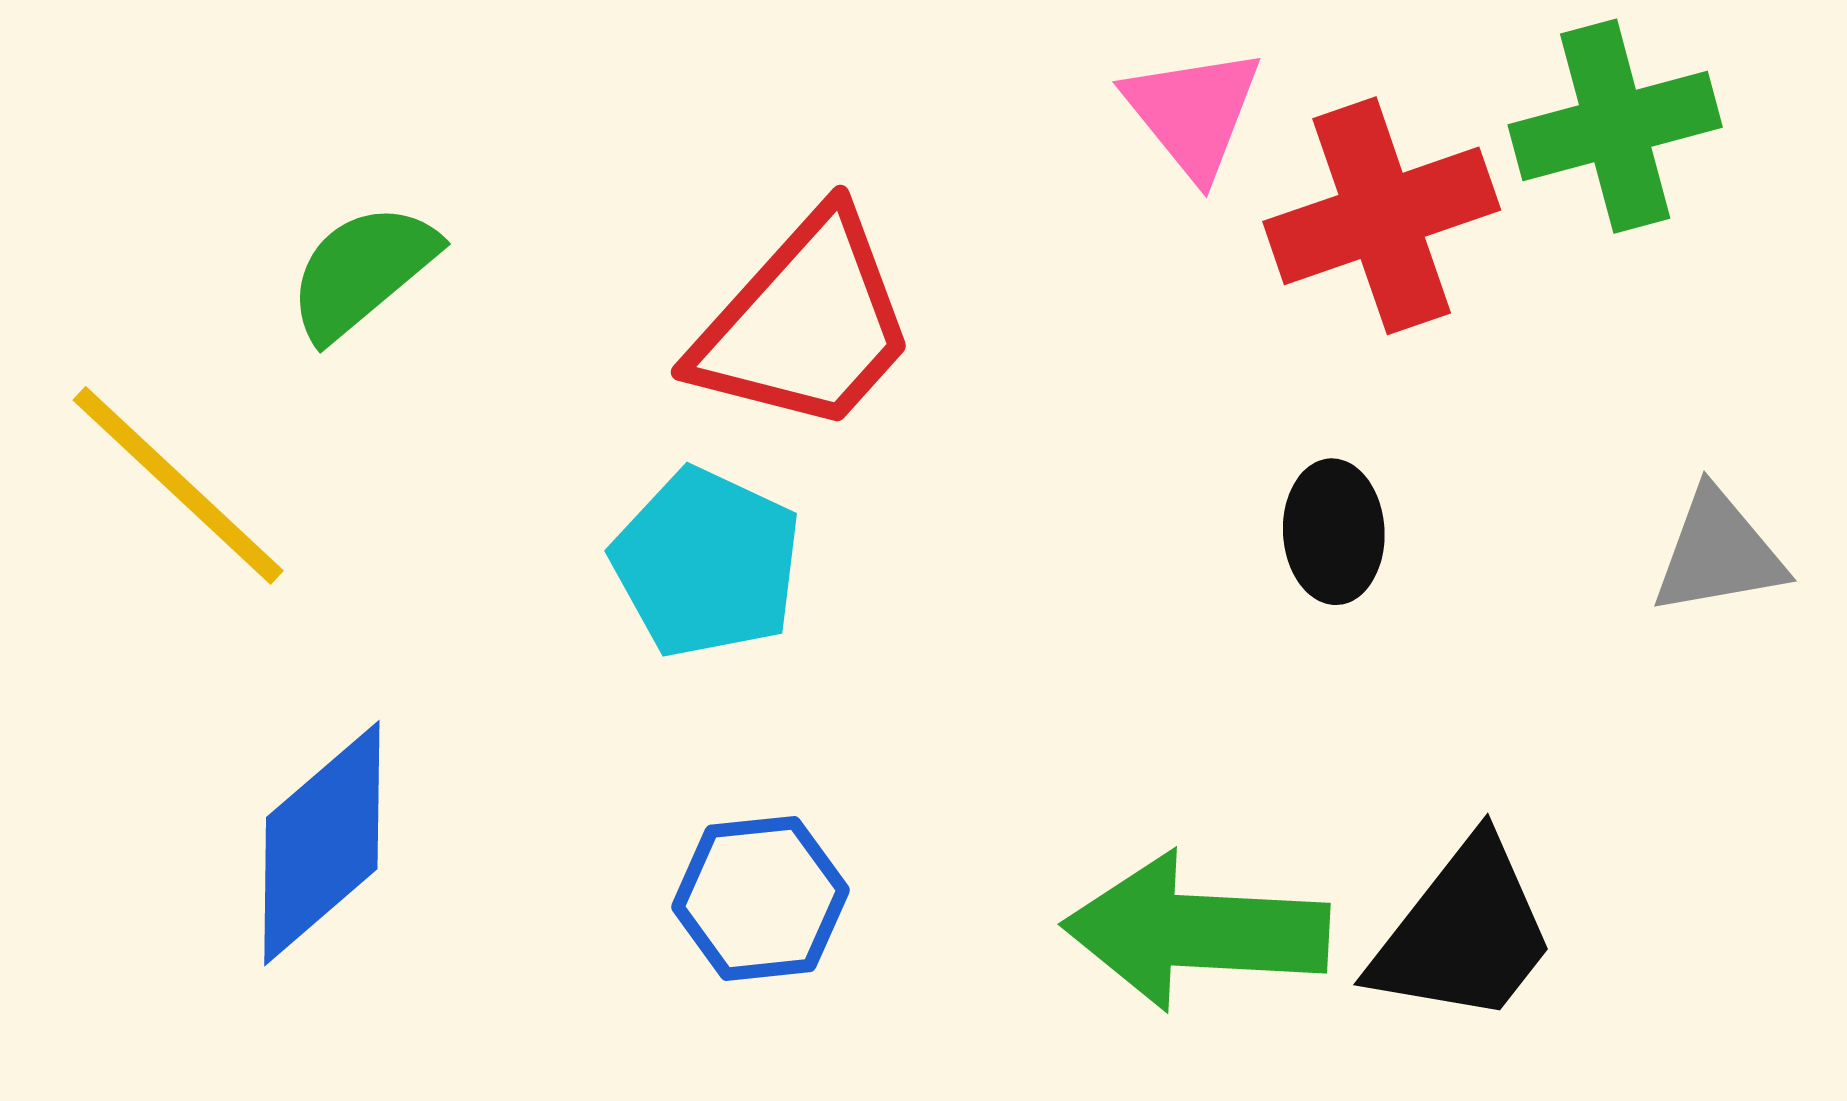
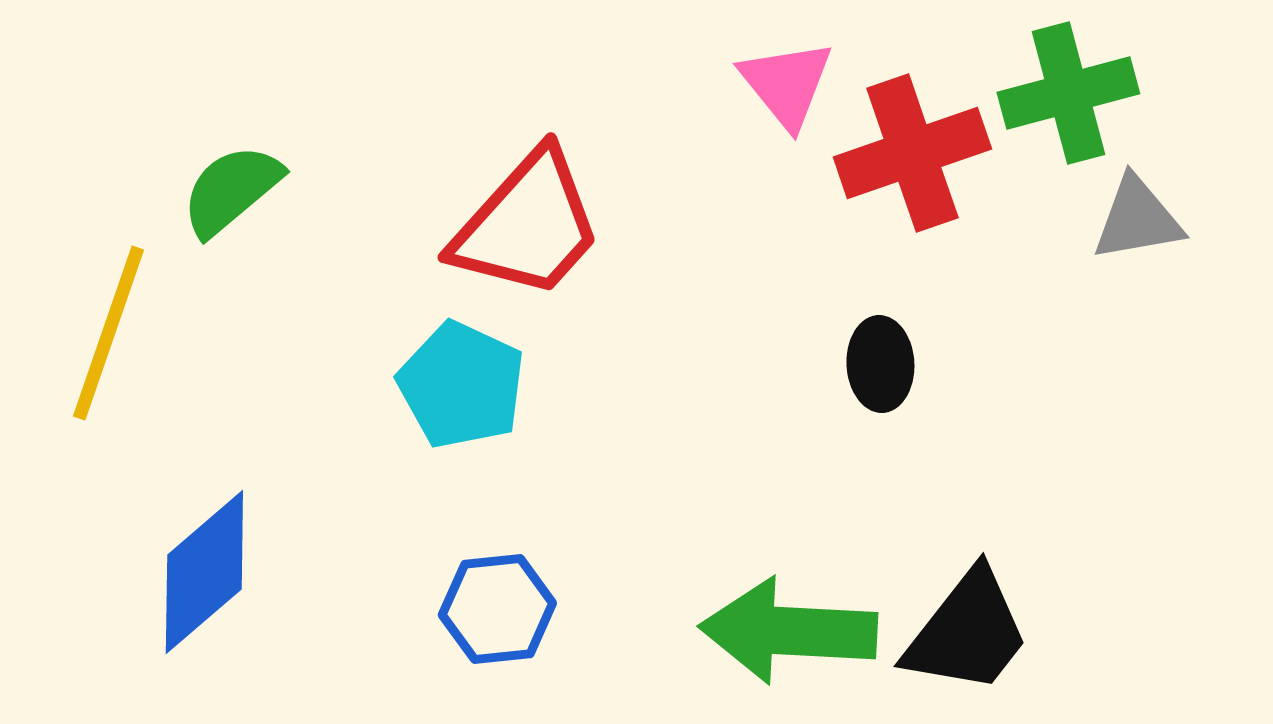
yellow line: (178, 485) -> (108, 333), turned 66
gray triangle: (1718, 553) -> (1137, 219), moved

